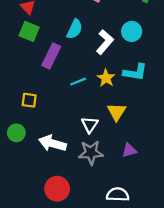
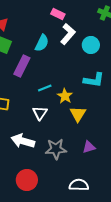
white L-shape: (105, 42) -> (68, 34), moved
yellow star: (106, 78) -> (65, 96), moved
white triangle: (90, 125) -> (40, 113), moved

